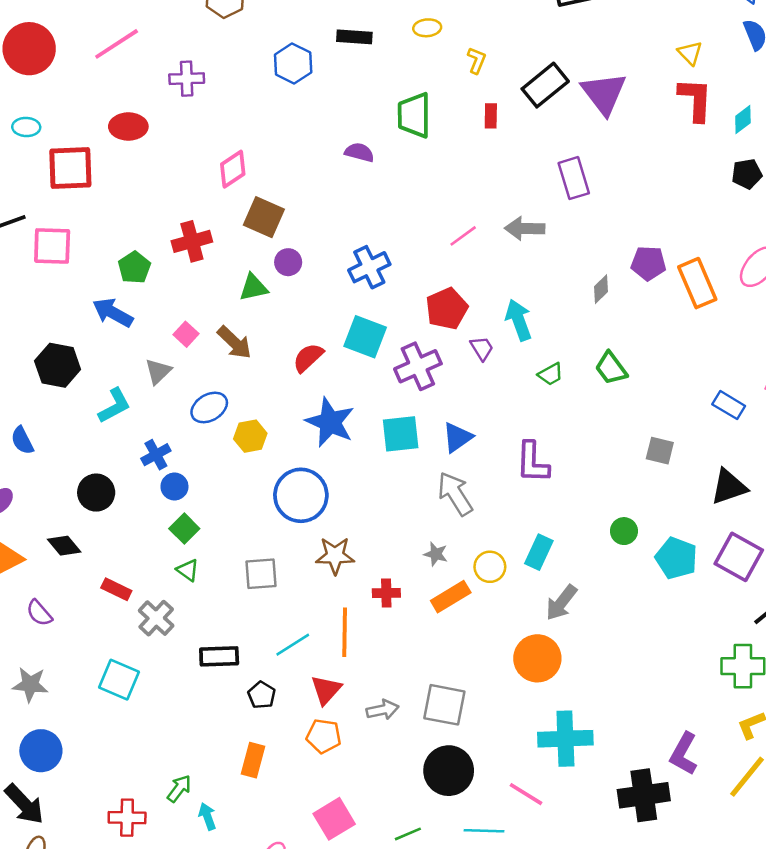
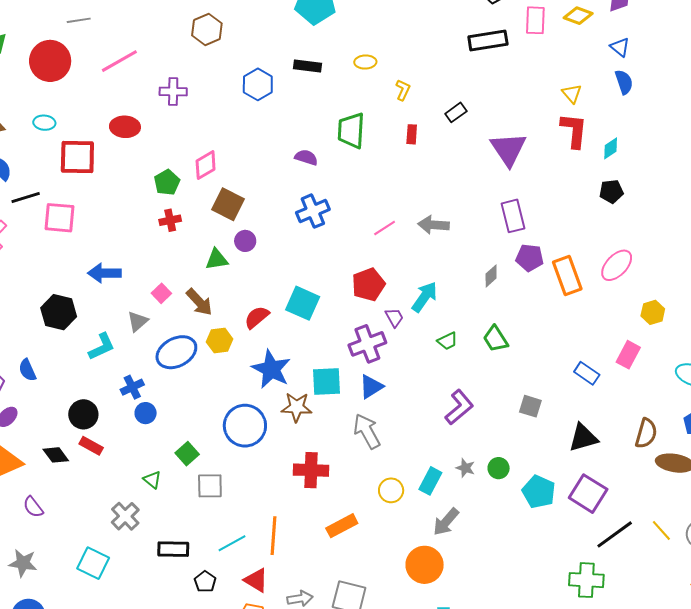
black rectangle: (545, 85) -> (456, 112), size x0.6
purple triangle: (604, 93) -> (508, 149), moved
purple rectangle: (574, 178) -> (513, 216), moved
red cross: (192, 241) -> (170, 220), size x0.7
green pentagon: (134, 267) -> (167, 182), moved
blue cross: (369, 267) -> (313, 211), moved
blue arrow: (113, 313) -> (104, 273), turned -32
cyan arrow: (519, 320) -> (425, 297), turned 52
purple cross: (418, 366) -> (367, 344), moved
blue ellipse: (209, 407) -> (176, 352), size x1.4
yellow hexagon: (250, 436) -> (220, 340), moved
purple L-shape: (532, 462) -> (459, 407), moved, turned -135
green square: (184, 529) -> (187, 454), moved
gray star: (436, 554) -> (465, 468), moved
brown star: (335, 556) -> (297, 407), moved
red rectangle: (116, 589) -> (91, 446), moved
red cross: (386, 593) -> (311, 470), moved, size x1.6
orange rectangle: (451, 597) -> (342, 526), moved
red triangle: (326, 690) -> (256, 580), turned -44

